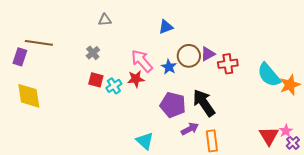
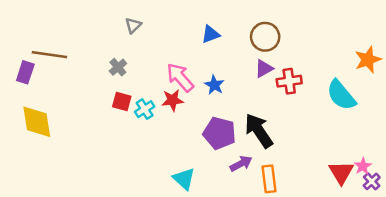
gray triangle: (105, 20) -> (133, 25), turned -40
brown circle: (189, 56) -> (265, 37), moved
orange star: (290, 85) -> (368, 60), moved

